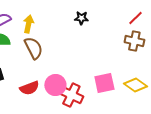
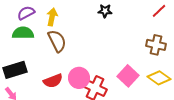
brown cross: (134, 41) -> (156, 45), moved
pink square: (104, 83) -> (128, 76), turned -35

